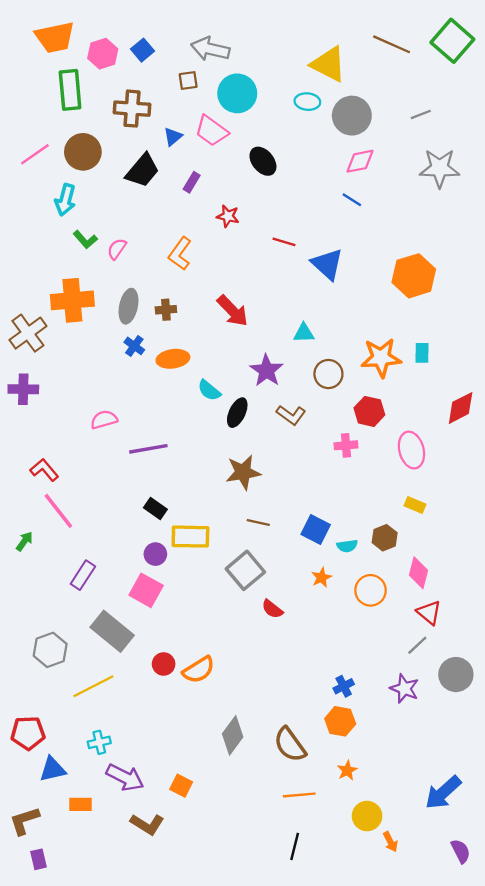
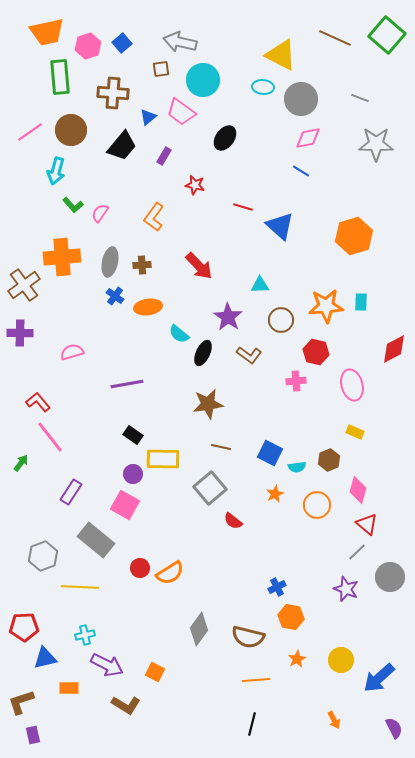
gray line: (421, 114) -> (360, 98), turned 42
black ellipse: (263, 161) -> (225, 138), turned 75
pink semicircle: (104, 420) -> (72, 352), moved
yellow line: (93, 686) -> (80, 587), turned 30
blue cross: (344, 686) -> (277, 587), moved
brown semicircle: (290, 745) -> (248, 637), turned -40
yellow circle: (367, 816) -> (341, 660), moved

